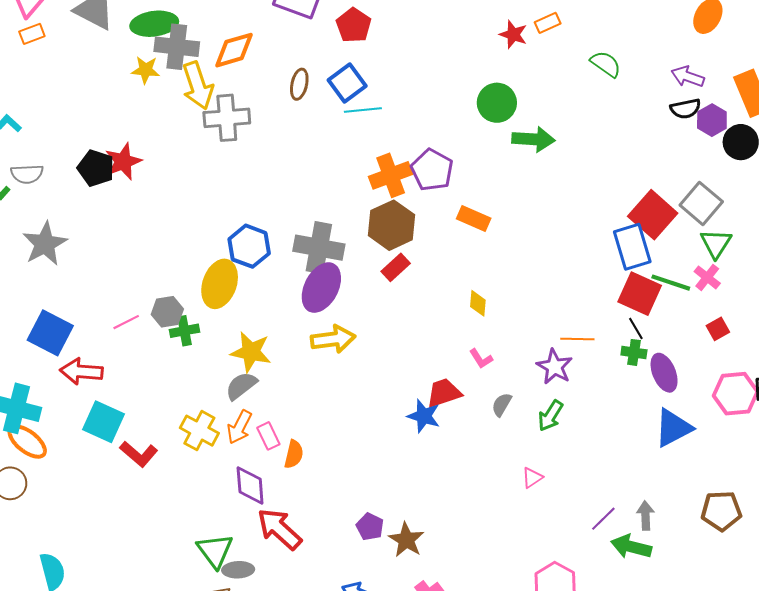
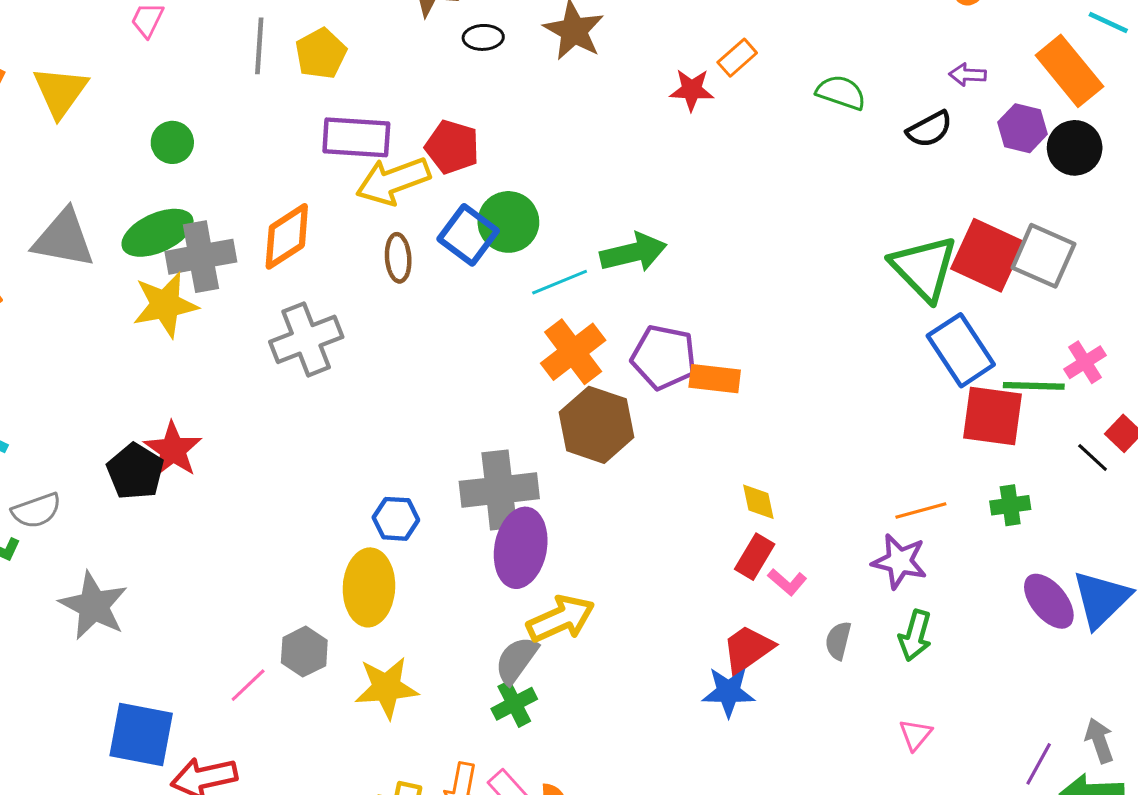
yellow star: (146, 70) -> (165, 305), size x1.5
purple arrow: (688, 77) -> (967, 75), size x0.7
yellow arrow: (198, 86) -> (393, 181), moved, turned 105
green circle: (497, 103) -> (508, 222), moved
black semicircle: (685, 109) -> (929, 129), moved
cyan line: (363, 110) -> (560, 282), moved
green arrow: (533, 139) -> (633, 253), moved
black pentagon: (96, 168) -> (135, 471), turned 30
purple pentagon: (432, 170) -> (664, 357), moved
red square: (653, 215) -> (987, 255), moved
green triangle: (716, 243) -> (924, 268), moved, size x1.4
blue hexagon: (249, 246) -> (396, 519), size x0.7
red rectangle: (396, 267) -> (755, 557), moved
pink cross: (707, 277) -> (1085, 362), turned 36
black line: (636, 328) -> (1093, 457), moved
green cross: (184, 331) -> (514, 704), moved
yellow star: (251, 352) -> (386, 688), moved
purple ellipse: (664, 373) -> (1049, 601), moved
gray semicircle: (241, 386) -> (516, 660), moved

